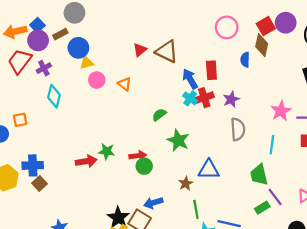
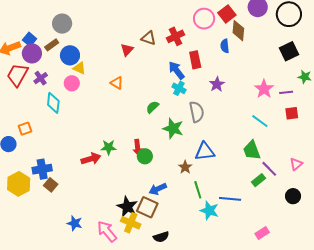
red square: (266, 26) -> (227, 14), moved
brown triangle: (167, 52) -> (149, 38), moved, size x0.7
yellow triangle: (87, 63) -> (79, 68), turned 48
pink circle: (97, 80) -> (72, 83), moved
red cross: (204, 98) -> (176, 36), moved
gray semicircle: (238, 129) -> (197, 112), moved
cyan line: (272, 145) -> (260, 121), turned -54
red arrow: (138, 156) -> (138, 147), turned 98

